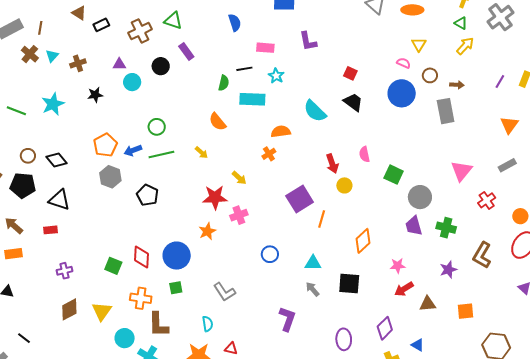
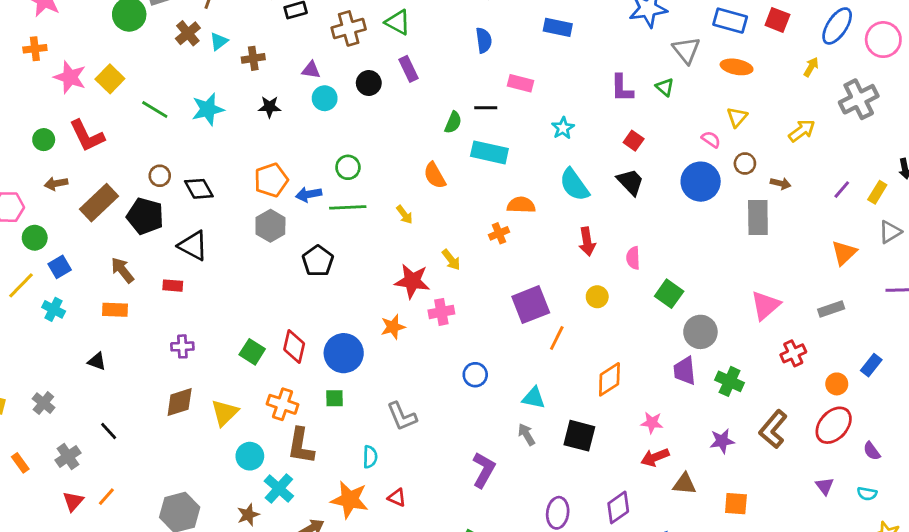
green triangle: (461, 23) -> (665, 87), moved
purple L-shape: (308, 41) -> (622, 88), moved
cyan star: (276, 76) -> (563, 128), moved
red arrow: (332, 164) -> (587, 242), moved

